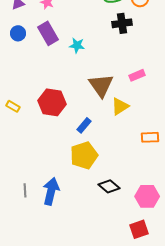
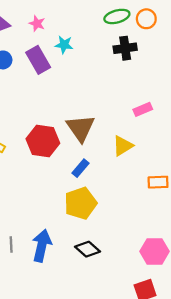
cyan star: (77, 45) -> (64, 45), moved
brown triangle: (101, 85) -> (80, 128), moved
black diamond: (109, 186) -> (88, 249), moved

